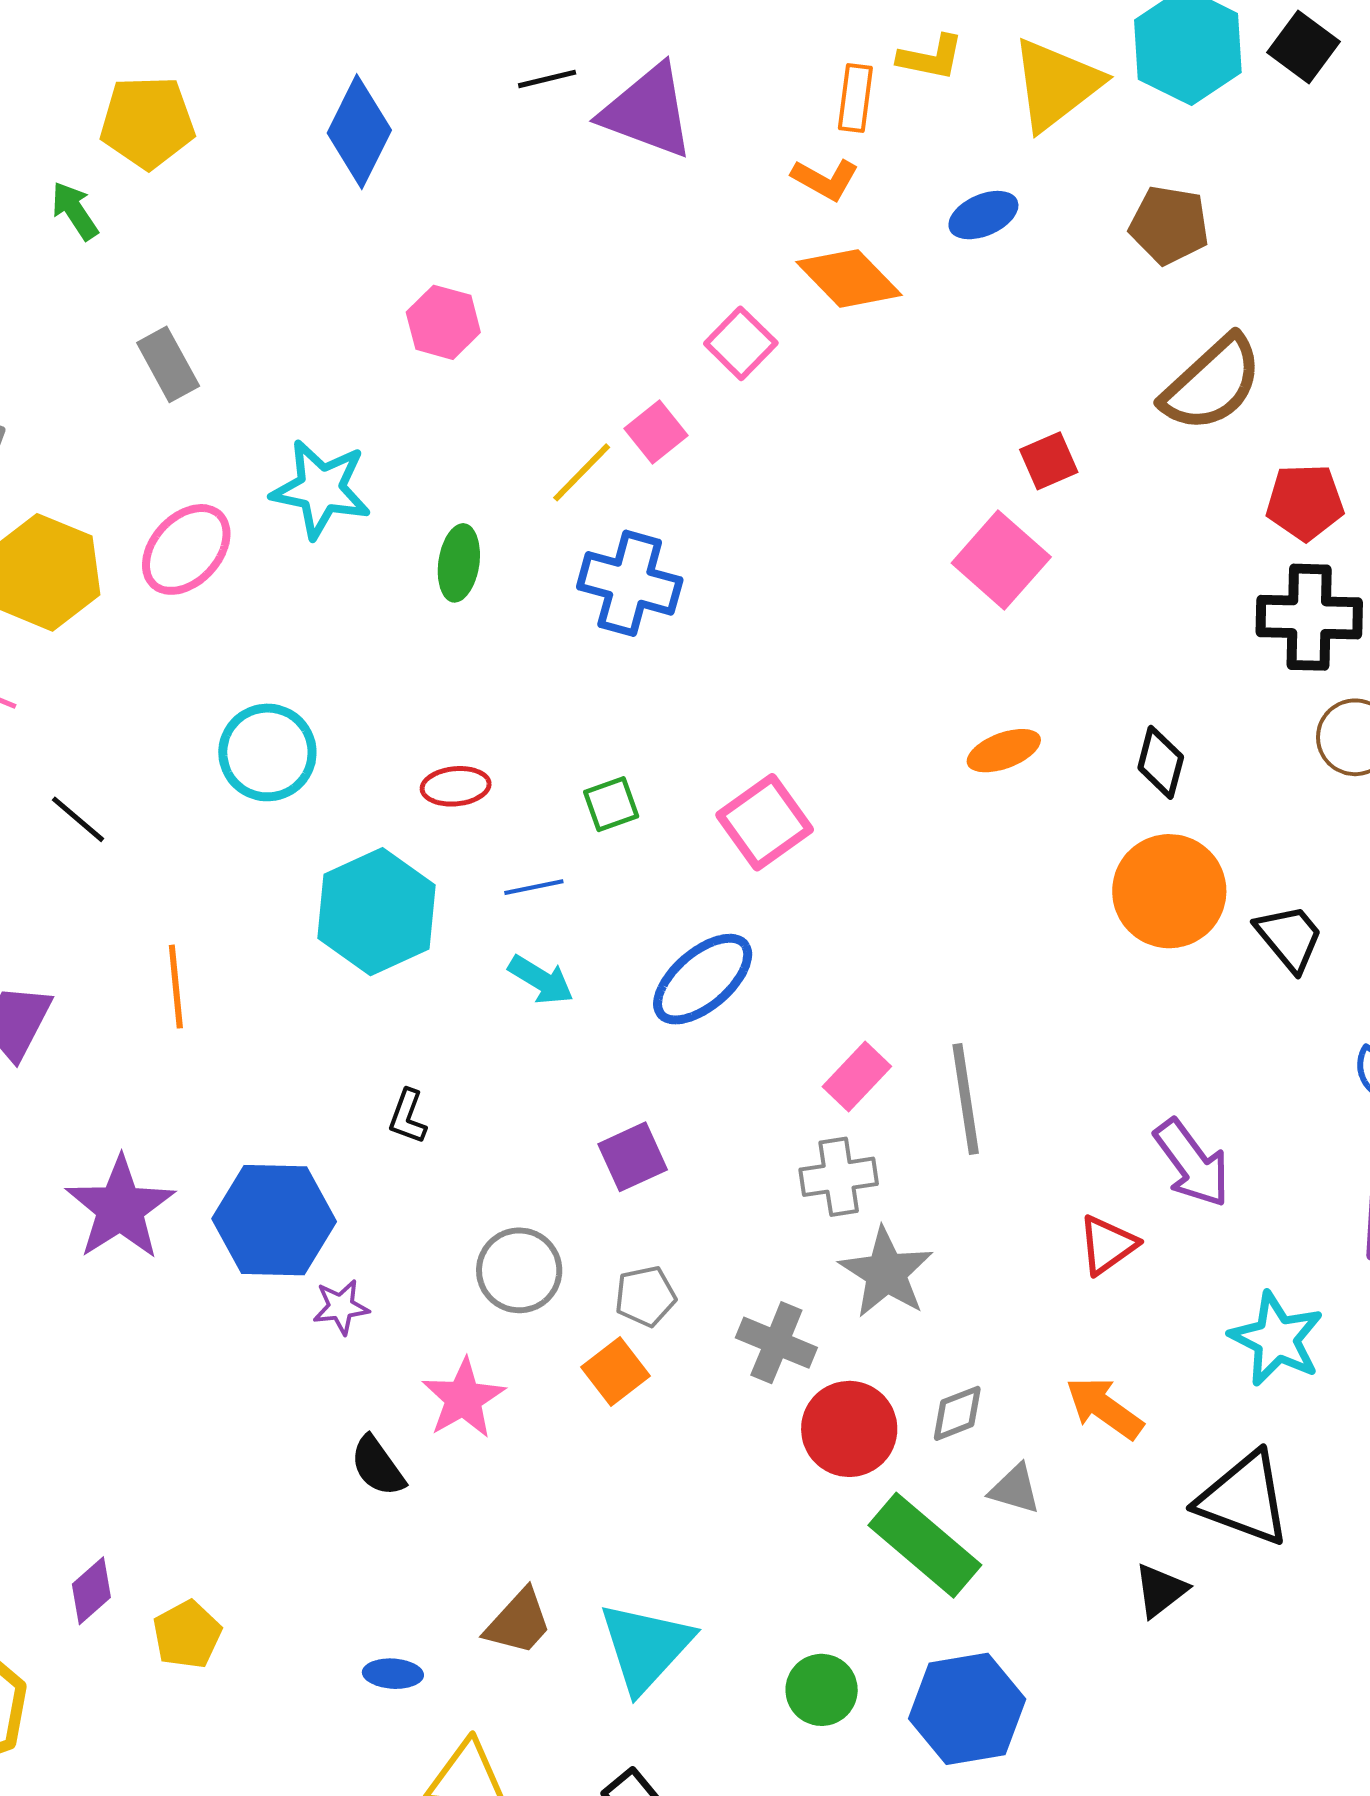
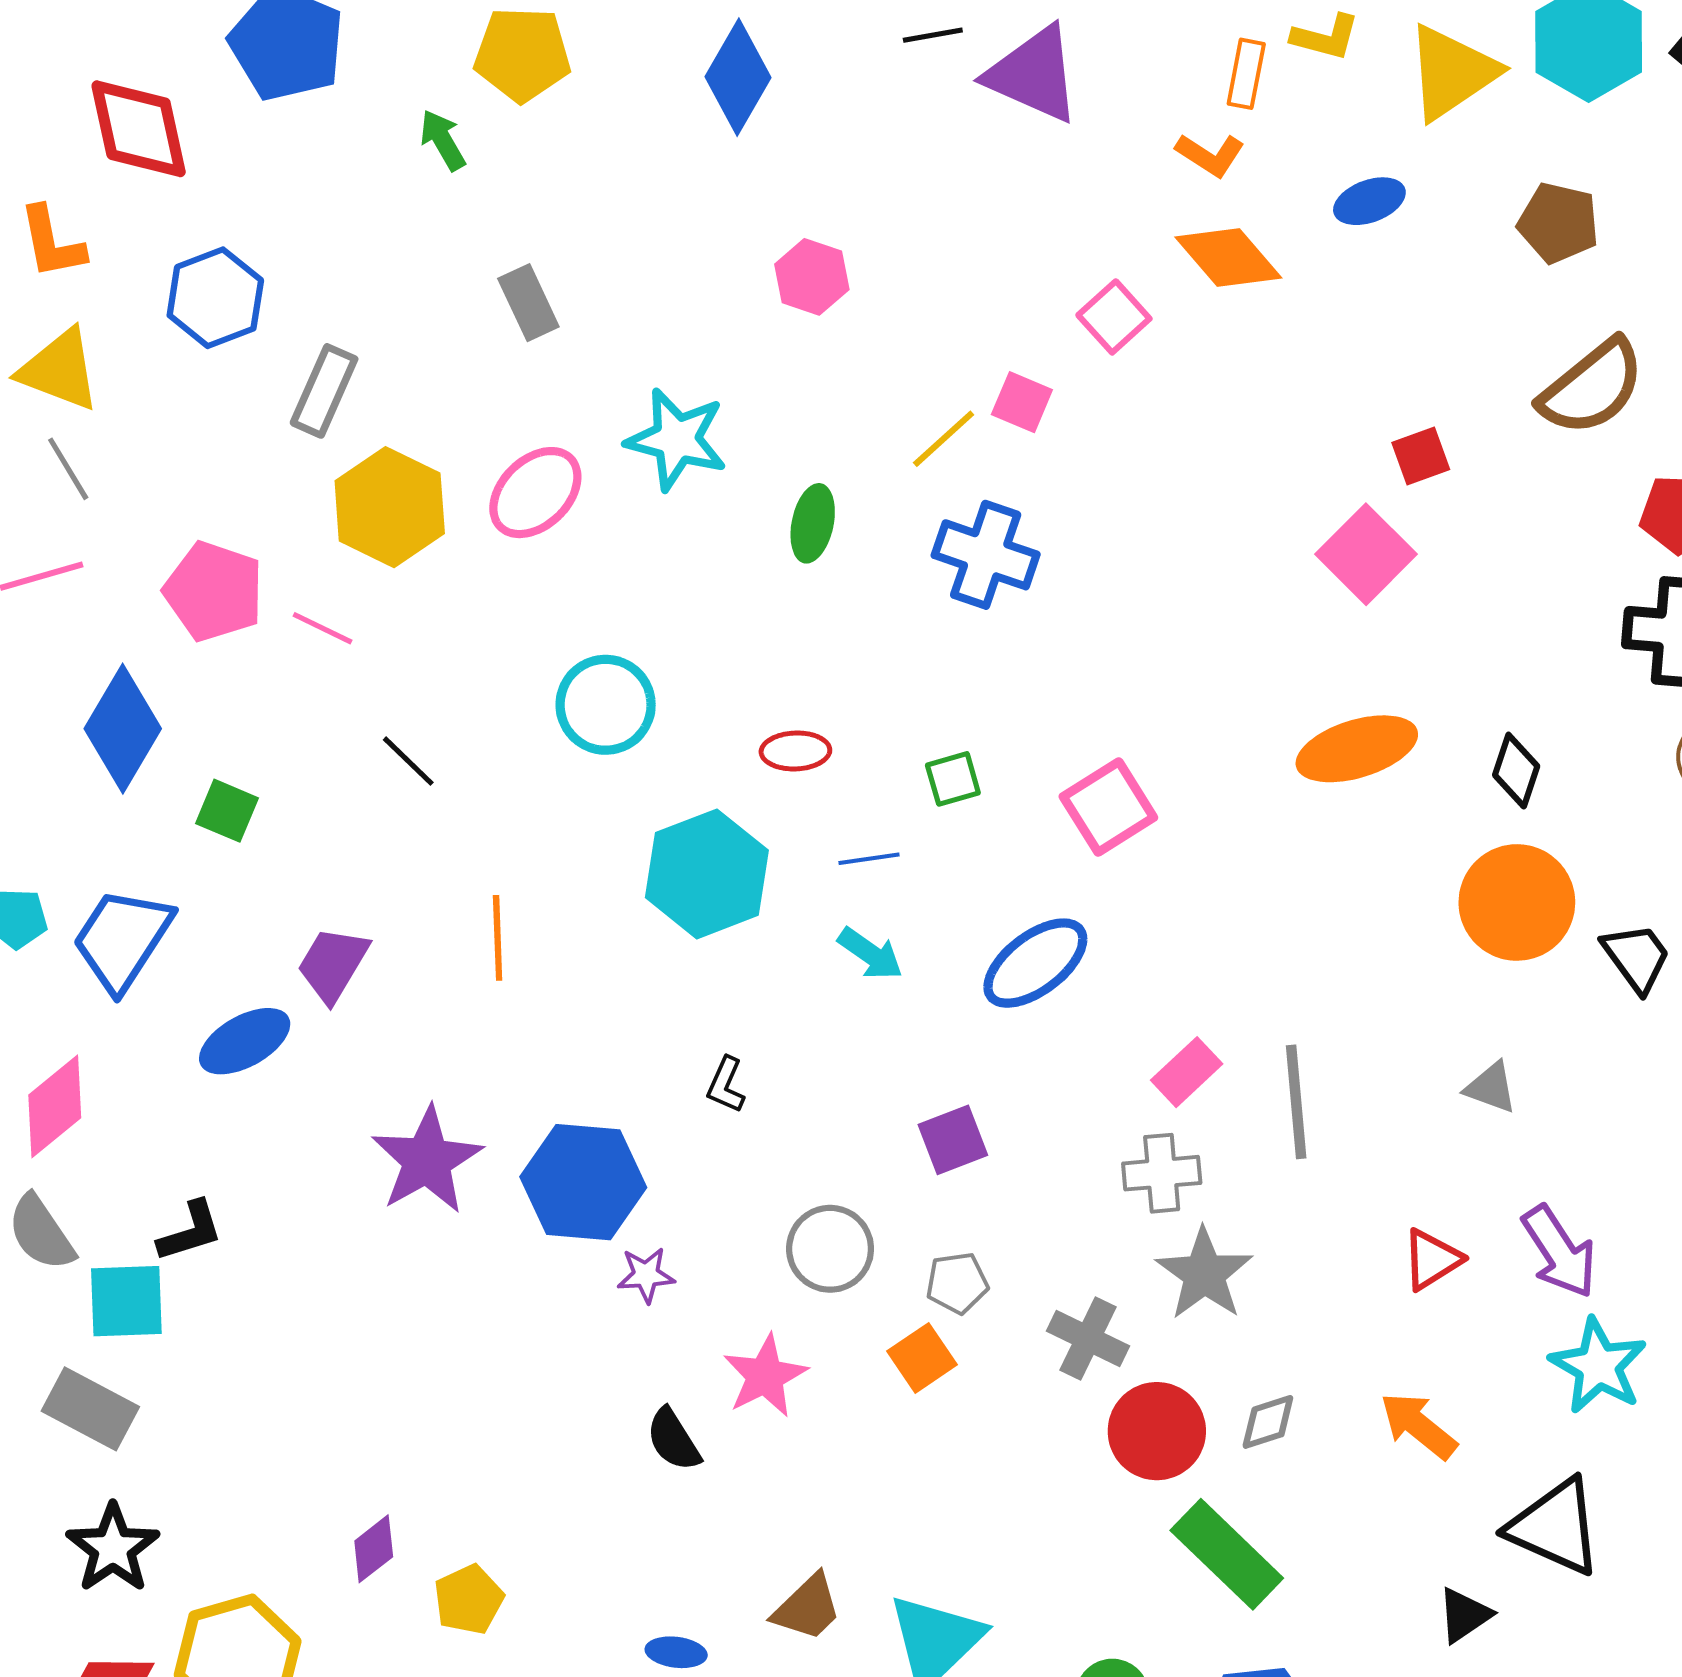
pink square: (656, 432) -> (1022, 402), turned -32
orange ellipse: (1004, 751) -> (1357, 749), size x1.6
purple arrow: (1192, 1163) -> (1559, 1252), moved
gray triangle: (1015, 1489) -> (1491, 1088), moved

